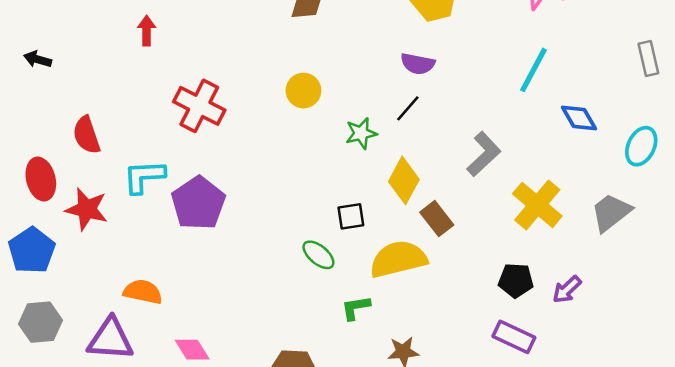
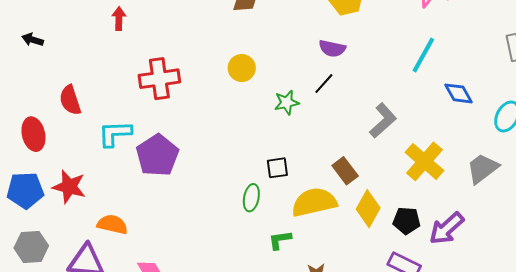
red cross: (199, 106) -> (159, 79), turned -36
yellow diamond: (404, 180) -> (368, 209), moved
red star: (87, 209) -> (69, 187), moved
blue pentagon: (32, 250) -> (25, 190), turned 30
green ellipse: (318, 255) -> (251, 198), turned 60
purple arrow: (567, 289) -> (447, 228), size x1.5

